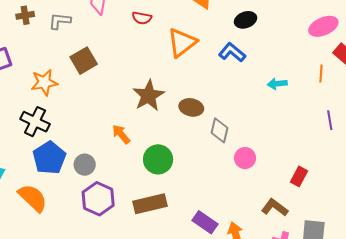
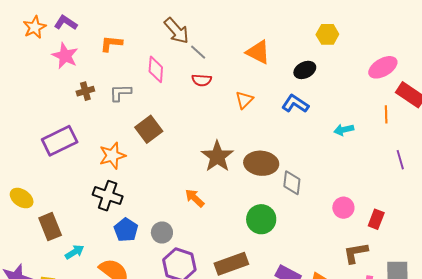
orange triangle: (182, 43) -> (244, 100), size x0.6
brown ellipse: (191, 107) -> (261, 163), size x1.4
blue pentagon: (49, 158) -> (126, 230), size x0.7
pink circle: (245, 158) -> (343, 208), moved
green circle: (158, 159) -> (261, 219), moved
brown L-shape: (275, 207) -> (356, 253), turned -40

